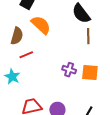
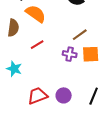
brown line: (88, 36) -> (80, 35), moved, turned 63
red line: (26, 55) -> (37, 45), moved

